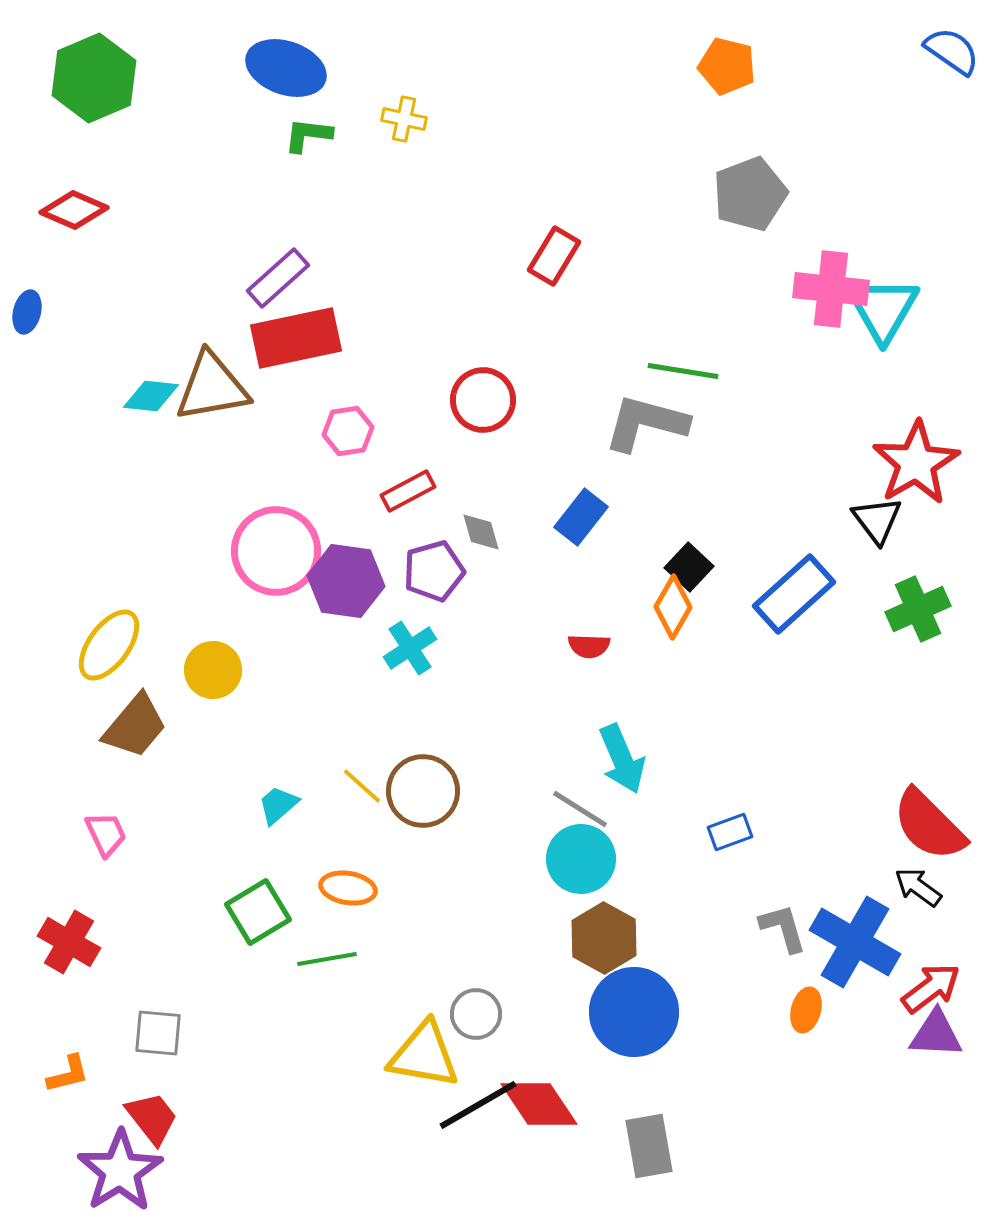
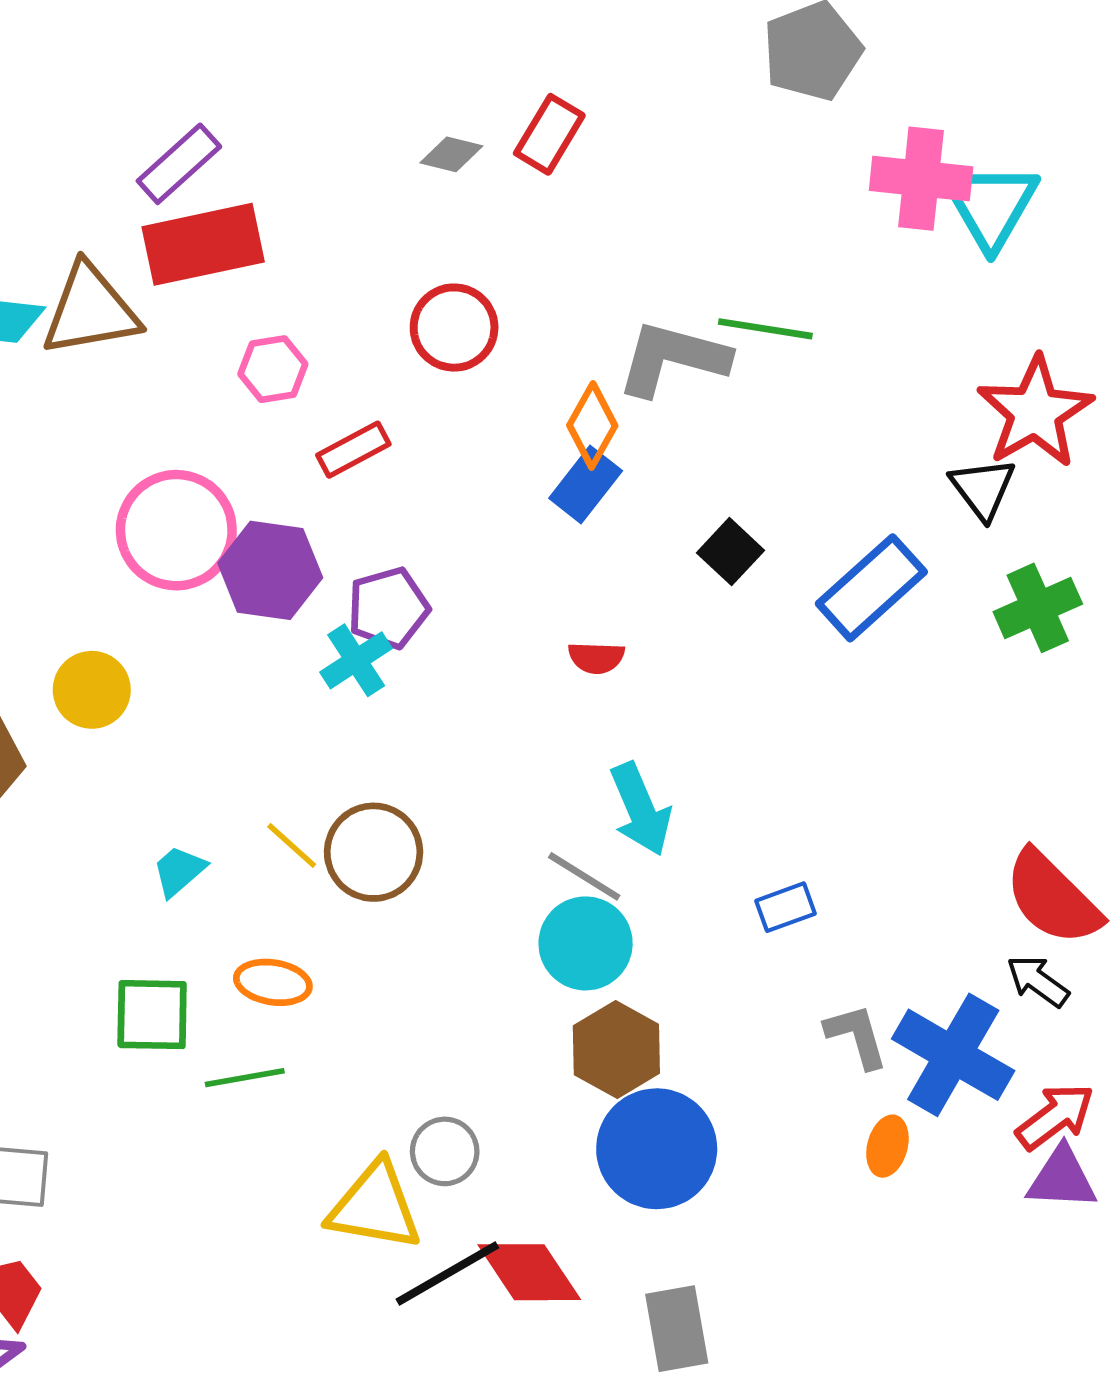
green line: (683, 371) -> (765, 329), moved
gray diamond: (481, 532) -> (451, 154), moved, turned -60
purple pentagon: (434, 571) -> (388, 608), moved
orange diamond: (673, 607) -> (592, 425), moved
green square: (258, 912) -> (152, 1015), turned 32

